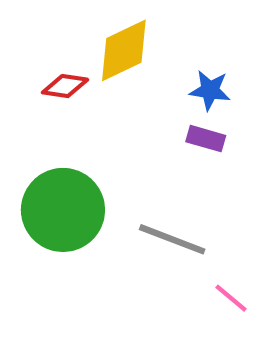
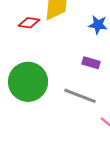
purple rectangle: (206, 139) -> (91, 63), moved

